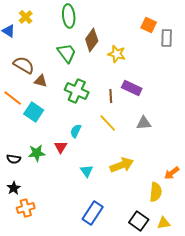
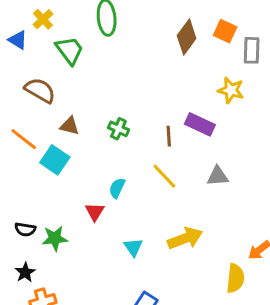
brown diamond: (92, 40) -> (187, 37), moved
green trapezoid: (67, 53) -> (70, 50), moved
yellow star: (117, 54) -> (231, 90), moved
brown triangle: (41, 81) -> (70, 126), moved
green cross: (77, 91) -> (118, 129), size x0.6
green star: (37, 153) -> (55, 238), moved

